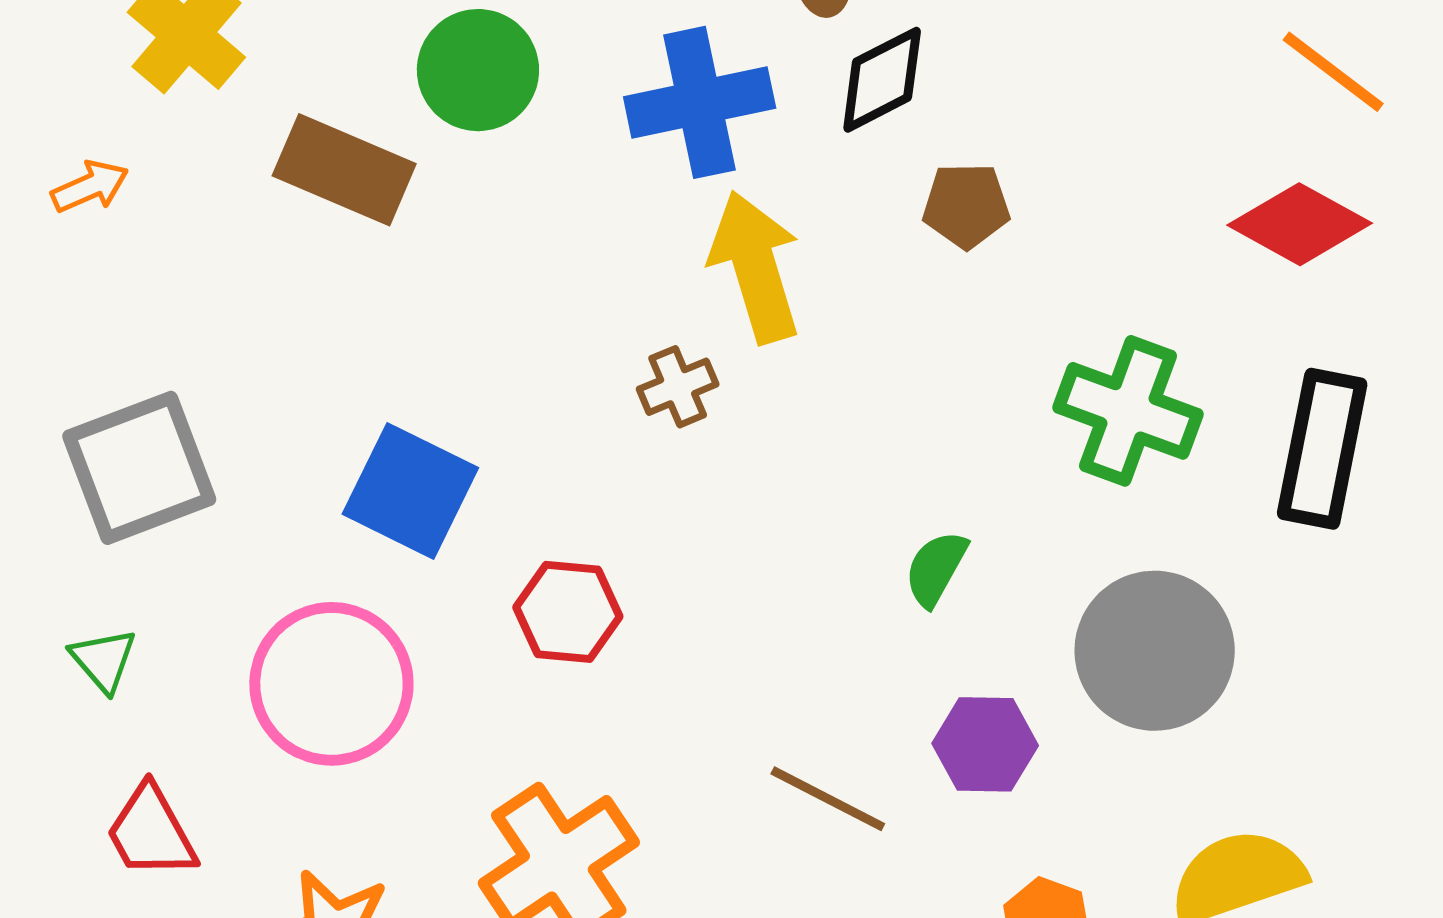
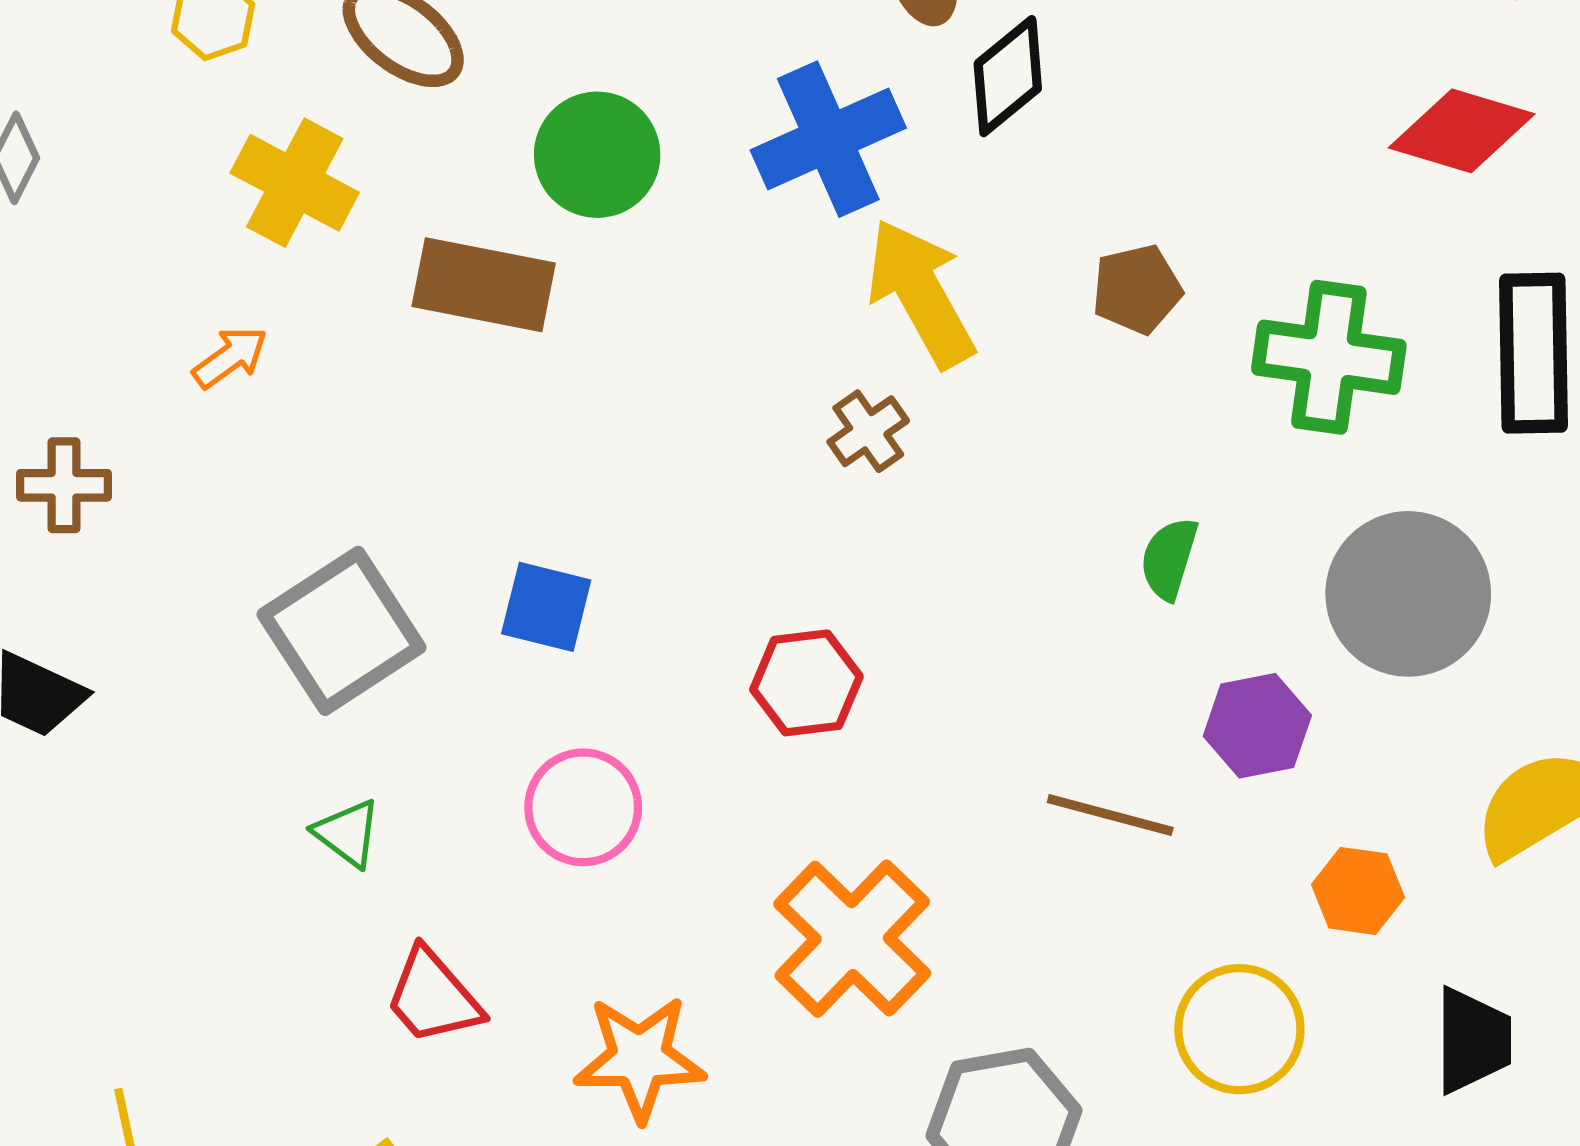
brown pentagon: (966, 206) -> (1137, 289), moved
blue square: (410, 491) -> (546, 607), moved, size x0.7
pink circle: (331, 684) -> (583, 807), size x0.7

